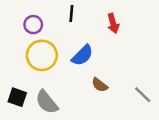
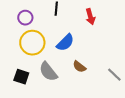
black square: (17, 97) -> (21, 77), moved
gray semicircle: (47, 102) -> (48, 72), moved

